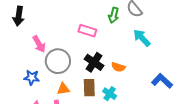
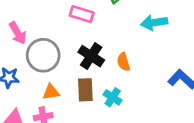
cyan arrow: (142, 38) -> (154, 23), turned -54
orange semicircle: (118, 67) -> (124, 62), turned 56

